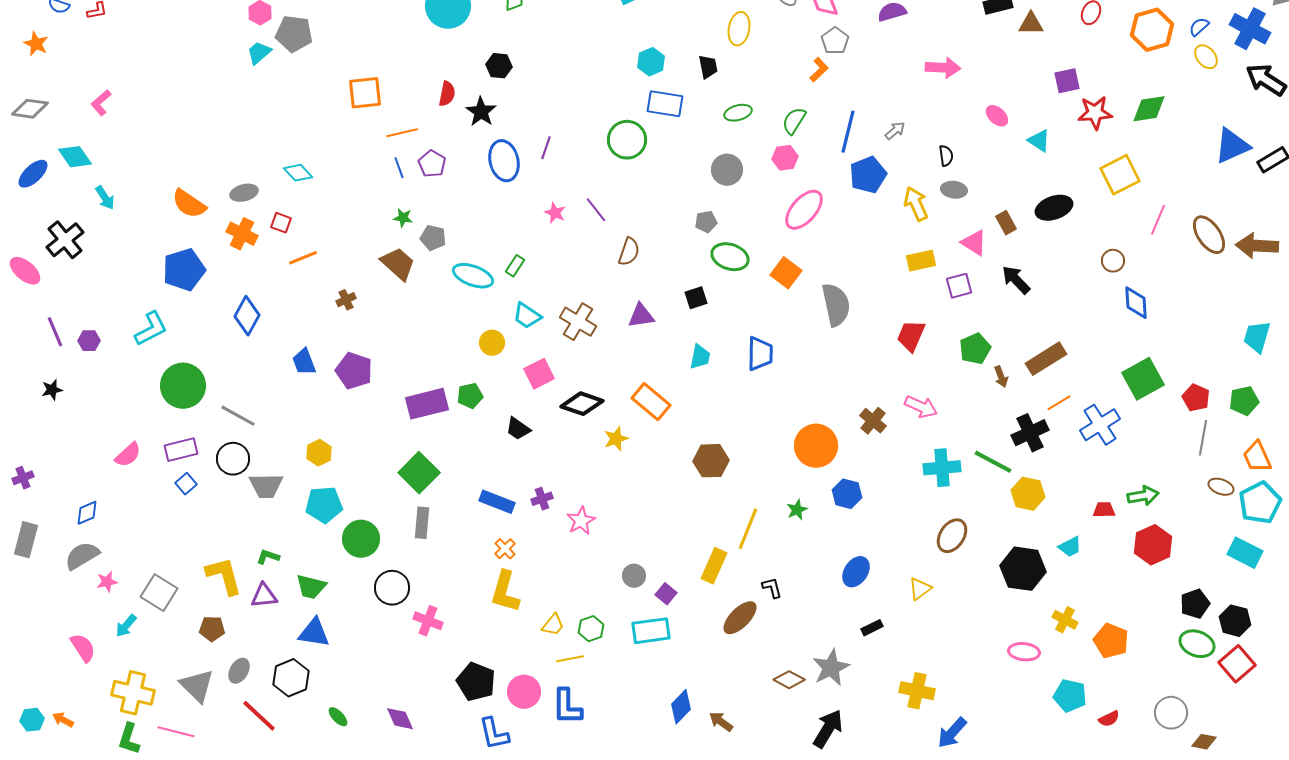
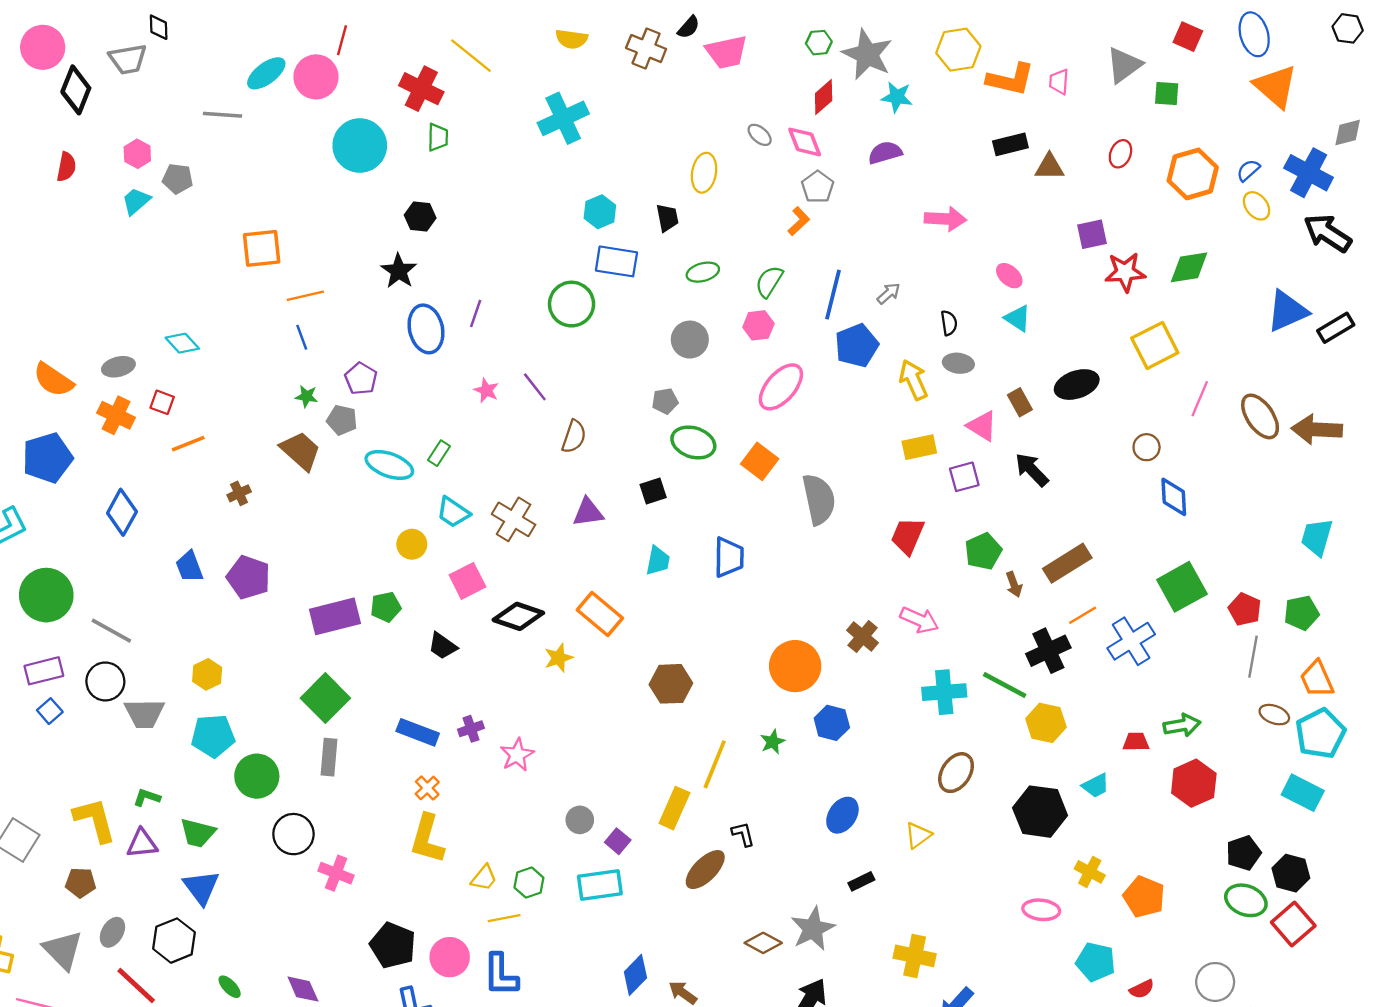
gray pentagon: (294, 34) -> (178, 179), size x0.7
red semicircle: (447, 94) -> (66, 167), moved
cyan triangle: (1039, 141) -> (1018, 318), moved
purple pentagon: (432, 164) -> (361, 379), moved
blue triangle: (314, 633) -> (201, 887), turned 44

